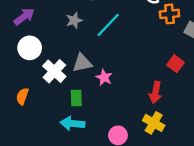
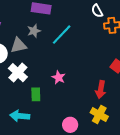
gray triangle: (82, 63) -> (18, 45), moved
cyan arrow: (72, 123) -> (20, 116), moved

